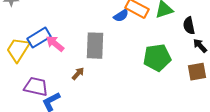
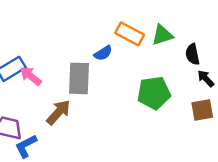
blue semicircle: (121, 16) -> (103, 53), moved
brown arrow: (78, 74) -> (58, 112), size x1.6

